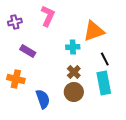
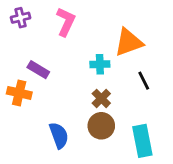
purple cross: (15, 22) -> (21, 18), moved
orange cross: (16, 79) -> (19, 93), moved
cyan rectangle: (104, 83) -> (142, 141), moved

